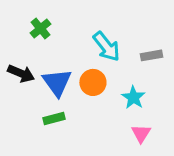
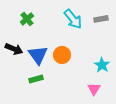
cyan arrow: (106, 46) -> (73, 19), moved
gray rectangle: (151, 55) -> (101, 19), moved
cyan star: (133, 97) -> (102, 65), moved

